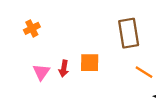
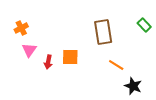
pink triangle: (41, 72) -> (29, 50), moved

